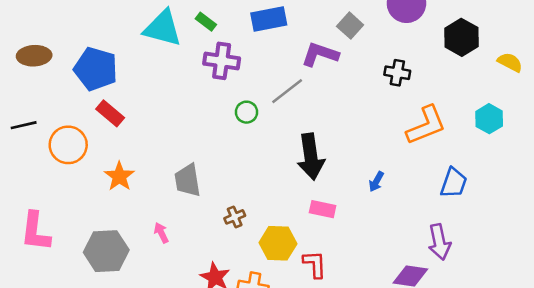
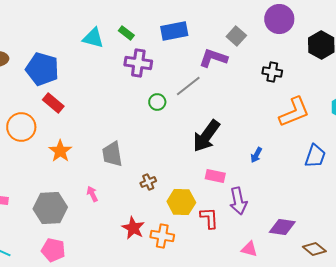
cyan triangle: (163, 28) -> (93, 38), size x0.7
black arrow: (311, 157) -> (206, 136), turned 44
purple arrow: (439, 242) -> (238, 201), moved

